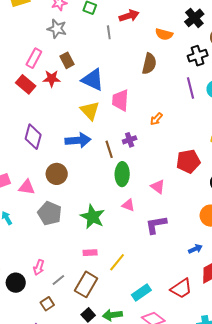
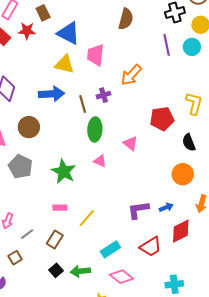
yellow triangle: (90, 111) -> (64, 64), turned -35
orange arrow: (156, 119) -> (131, 75), size x1.6
purple L-shape: (156, 225) -> (138, 210), moved
brown rectangle: (86, 284) -> (55, 240), size x0.7

